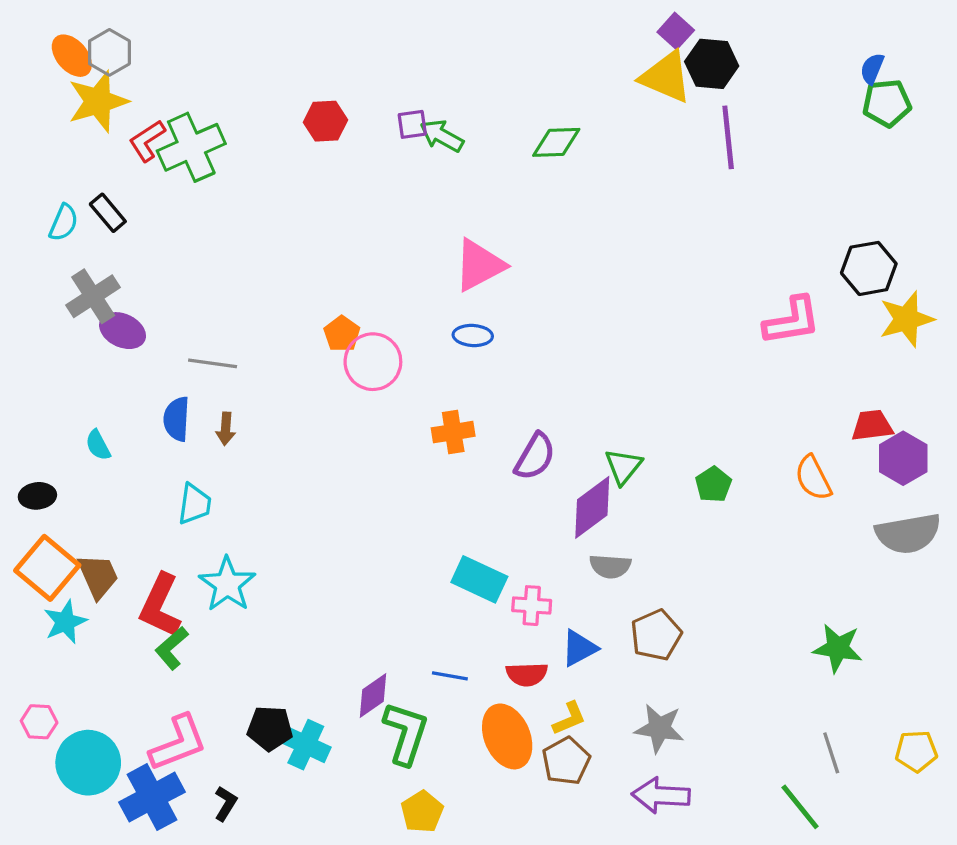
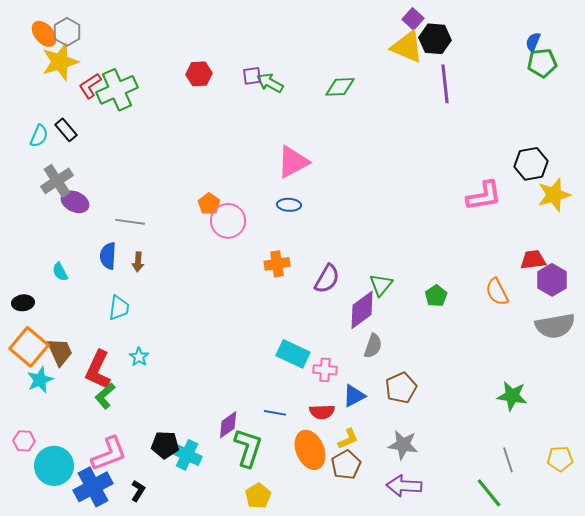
gray semicircle: (610, 566) -> (373, 346), turned -75
cyan star: (227, 584) -> (139, 357), size x0.6

